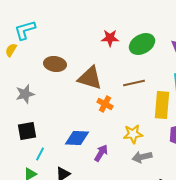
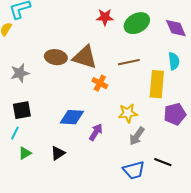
brown ellipse: (55, 64) -> (56, 57), moved
cyan line: (40, 154) -> (15, 133), moved
gray arrow: (142, 157) -> (137, 136), turned -42

